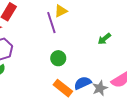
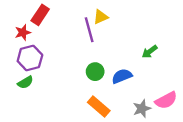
blue semicircle: (83, 83) -> (122, 76), moved

